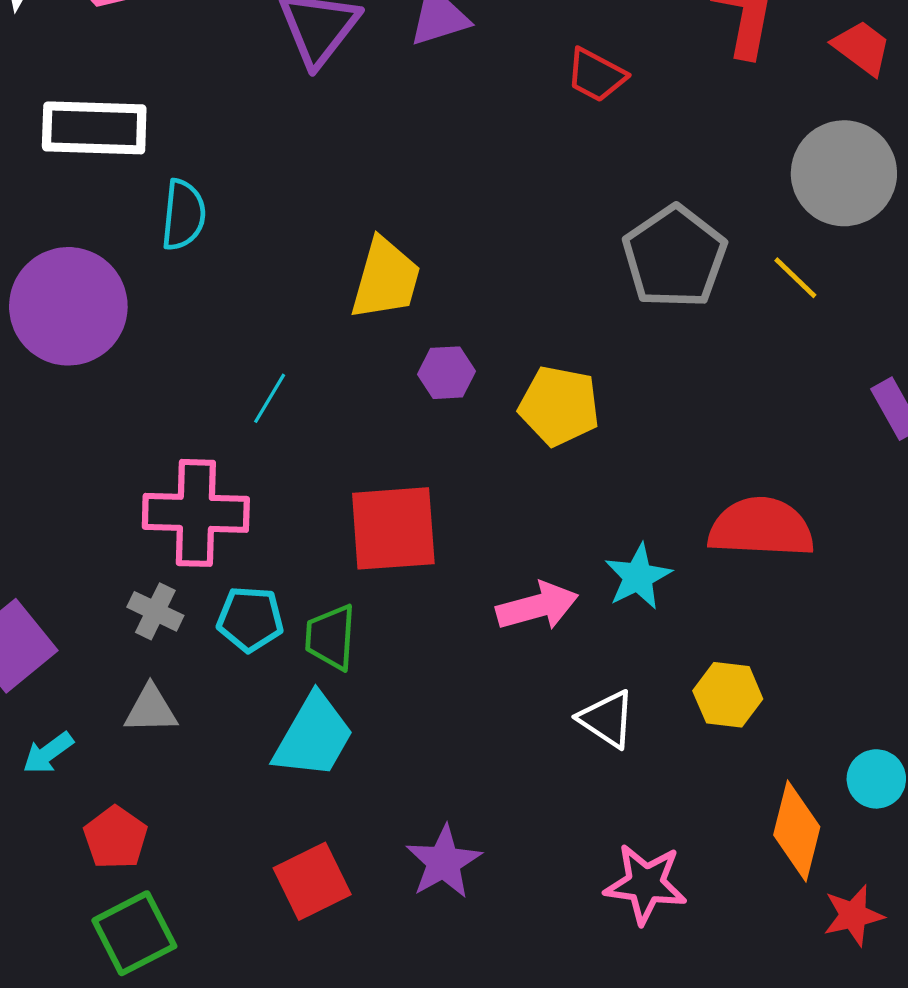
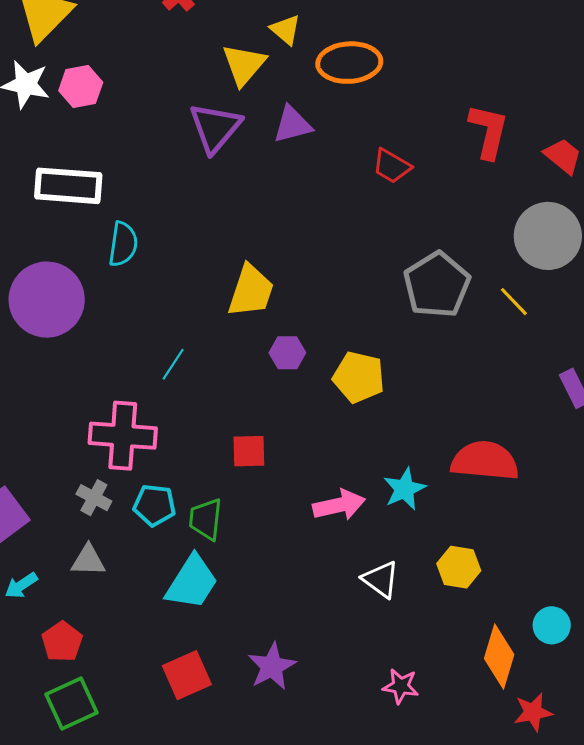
red square: (393, 528) -> (249, 451), size x0.6
pink star: (645, 884) -> (401, 686), size x0.7

